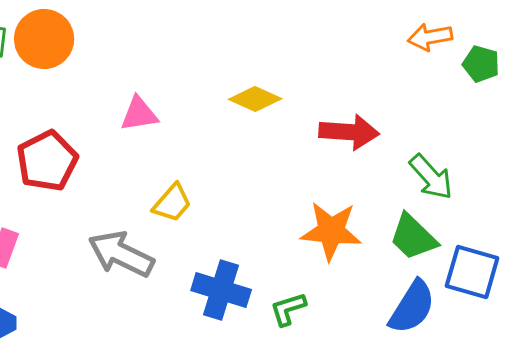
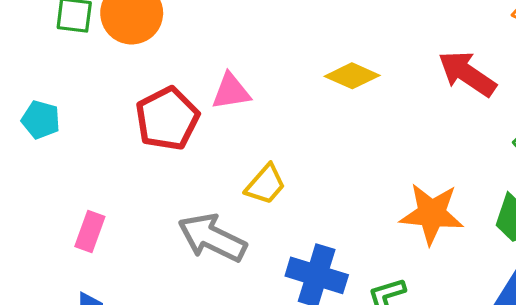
red arrow: (349, 132) -> (467, 74), moved, turned -150
red pentagon: (47, 161) -> (167, 119), moved

